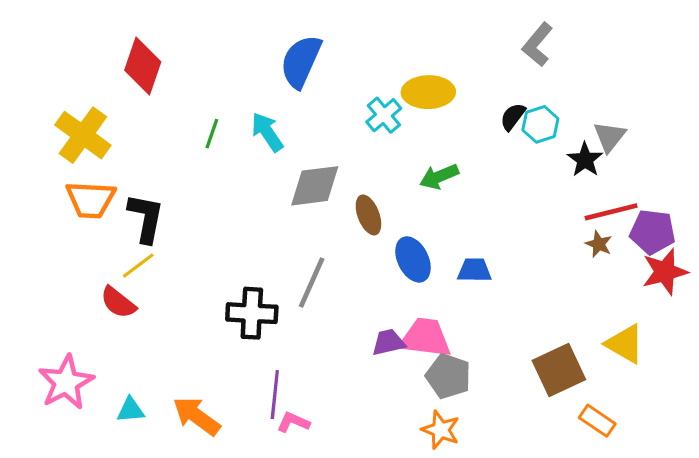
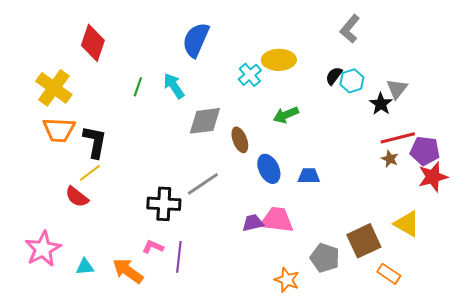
gray line: (312, 282) -> (203, 184), turned 32
gray pentagon: (448, 376) -> (325, 258), moved
pink L-shape: (293, 422) -> (153, 247), moved

